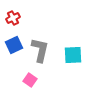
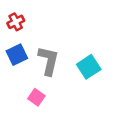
cyan square: (73, 55) -> (89, 67), turned -30

